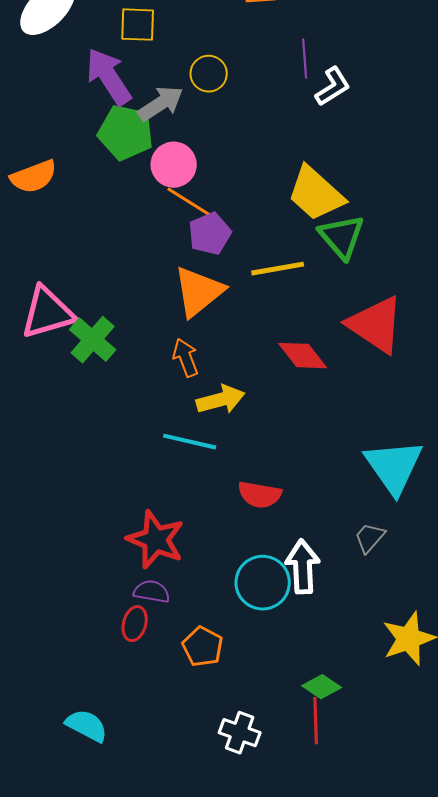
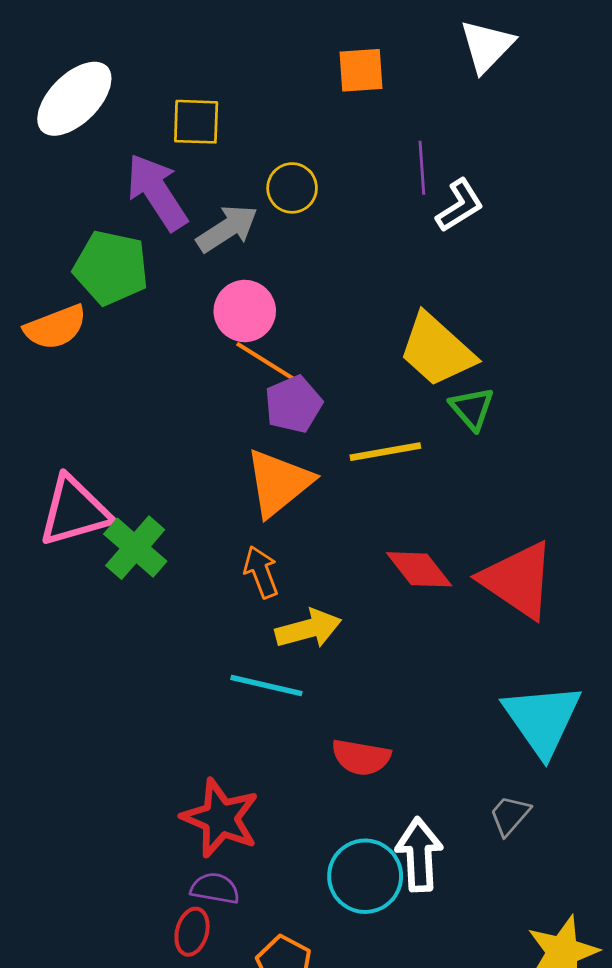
green pentagon: (126, 133) -> (111, 268), moved
green triangle: (342, 237) -> (472, 408), size x0.7
red triangle: (376, 325) -> (518, 580), moved

